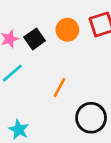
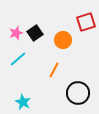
orange circle: (67, 30) -> (63, 40), moved

